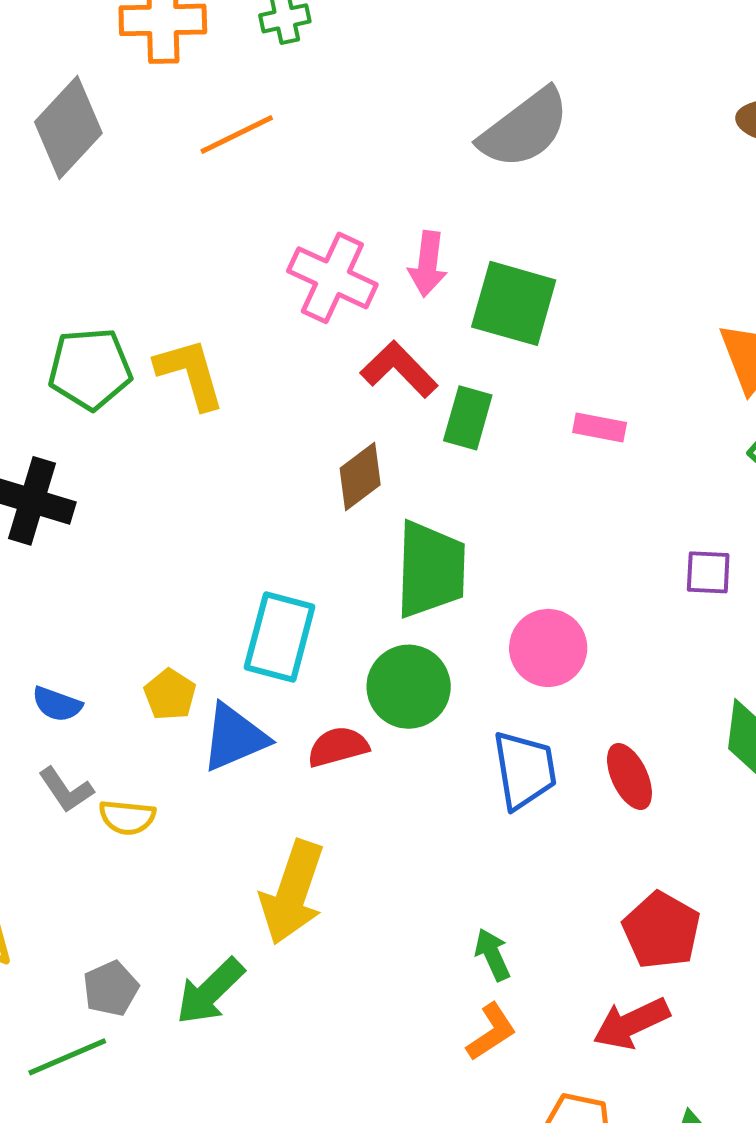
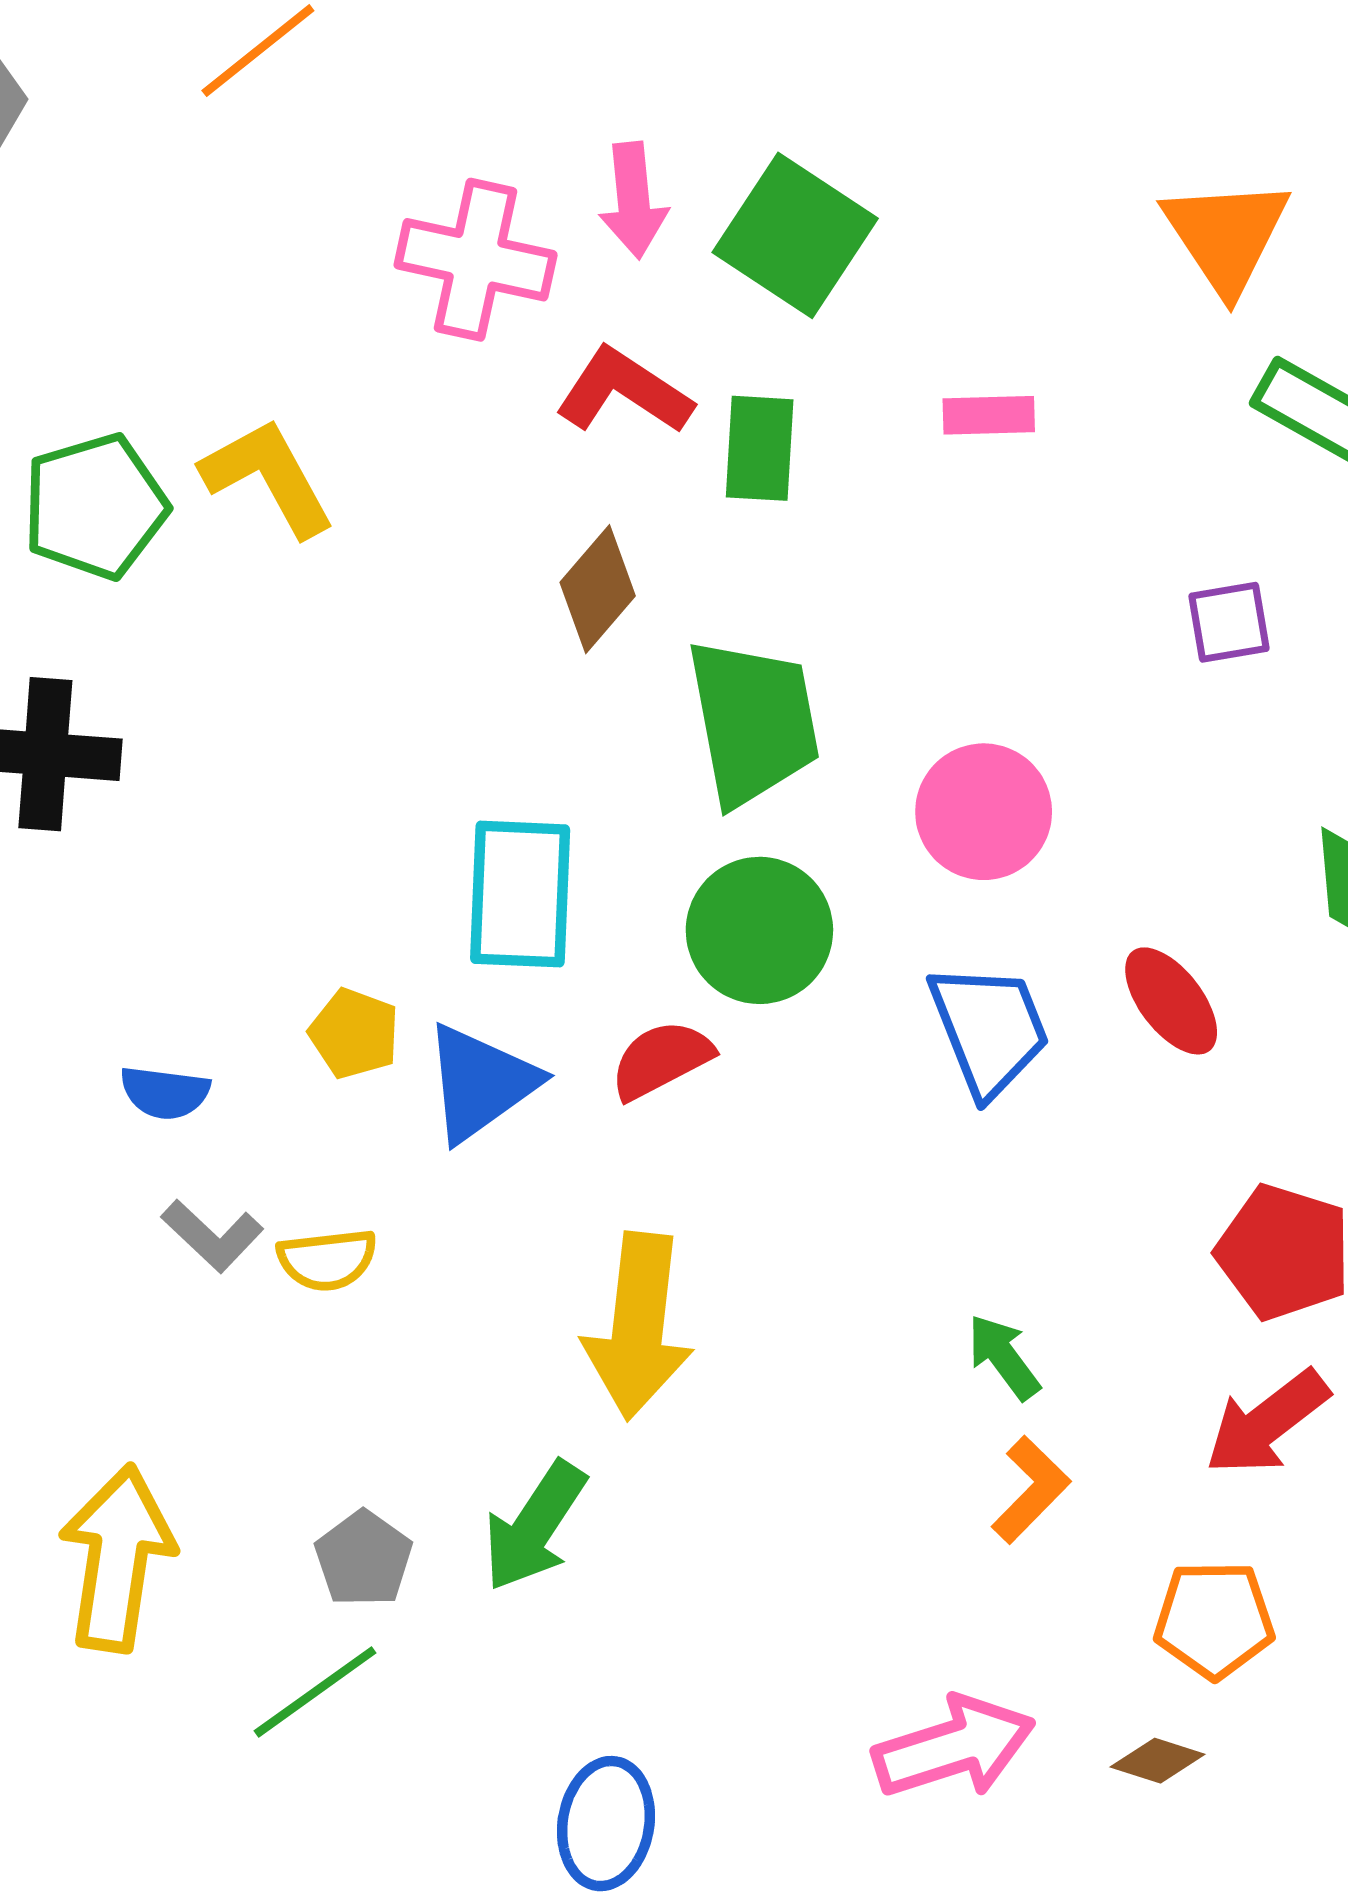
green square: (514, 303) -> (795, 235), turned 30

